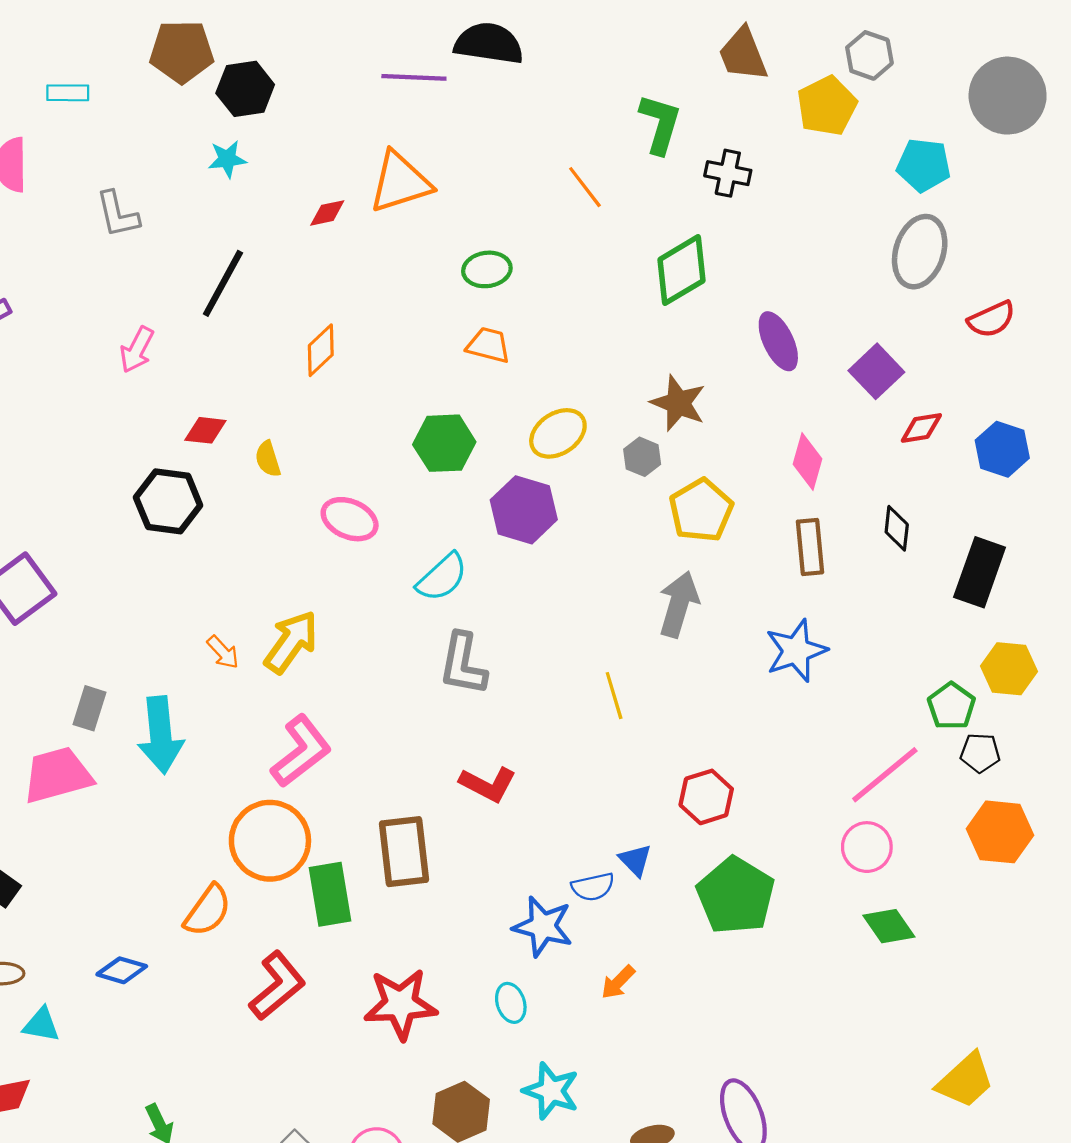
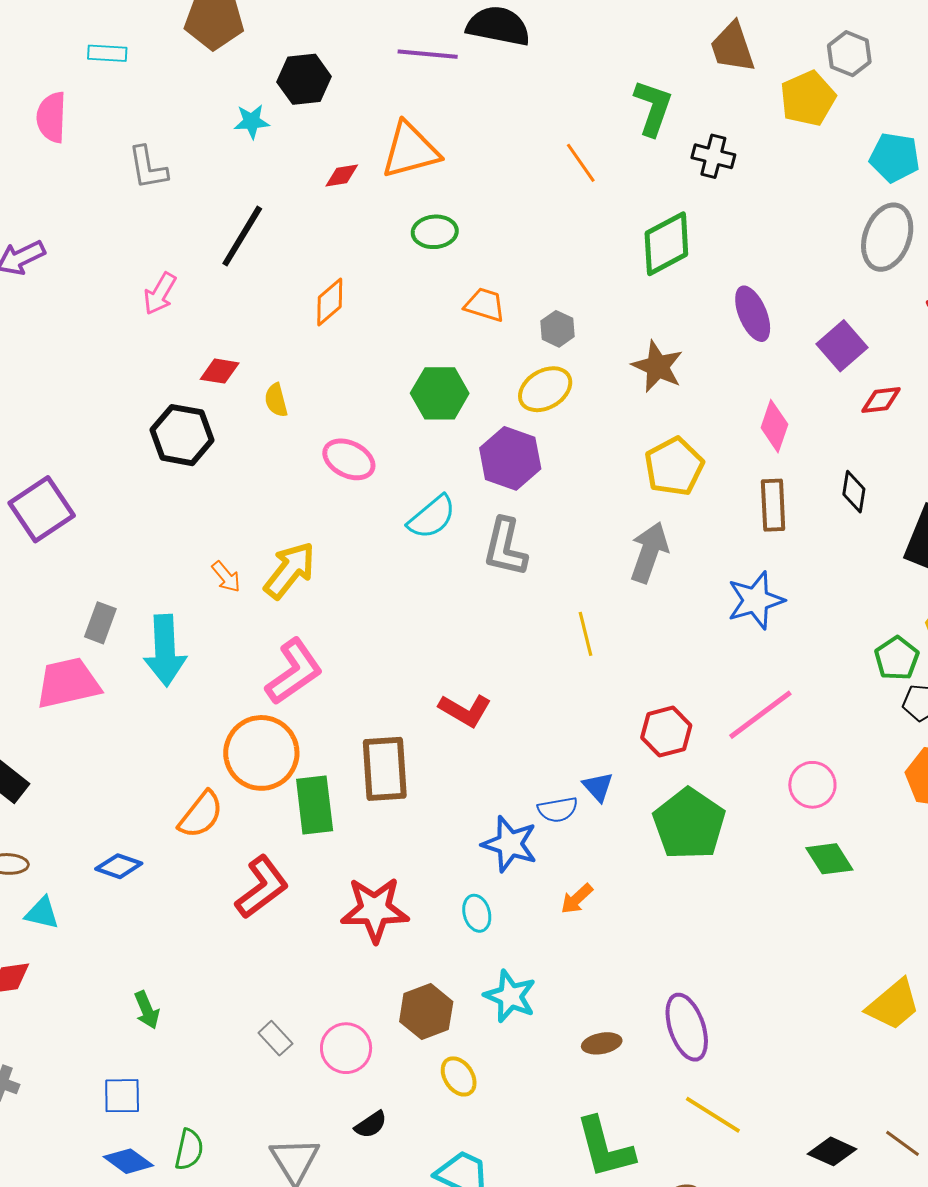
black hexagon: (245, 89) -> (304, 79), moved
green ellipse: (487, 269) -> (435, 232), moved
gray hexagon: (642, 457) -> (558, 329), moved
gray L-shape: (463, 664) -> (505, 547), moved
pink line: (885, 775) -> (760, 715), moved

